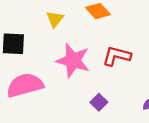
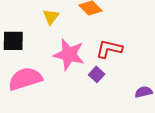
purple square: (99, 102) -> (97, 74), moved

